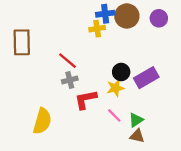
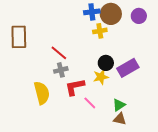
yellow cross: (97, 29) -> (100, 31), moved
pink line: (114, 115) -> (90, 103), moved
yellow semicircle: (42, 121) -> (42, 93), moved, turned -30

